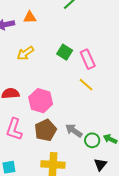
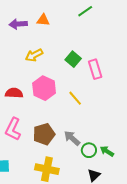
yellow line: (86, 85) -> (75, 98), moved
pink hexagon: (41, 101) -> (44, 88), moved

